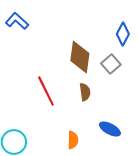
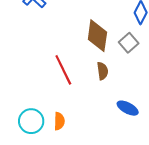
orange semicircle: (73, 140) -> (59, 121), moved

